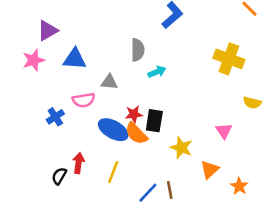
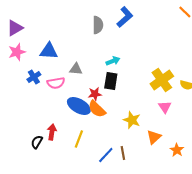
purple triangle: (48, 31) -> (15, 28), moved
gray semicircle: (138, 50) -> (98, 25), moved
yellow cross: (229, 59) -> (162, 80), moved, turned 35
blue cross: (55, 117) -> (34, 77), moved
black rectangle: (154, 121) -> (111, 81), moved

